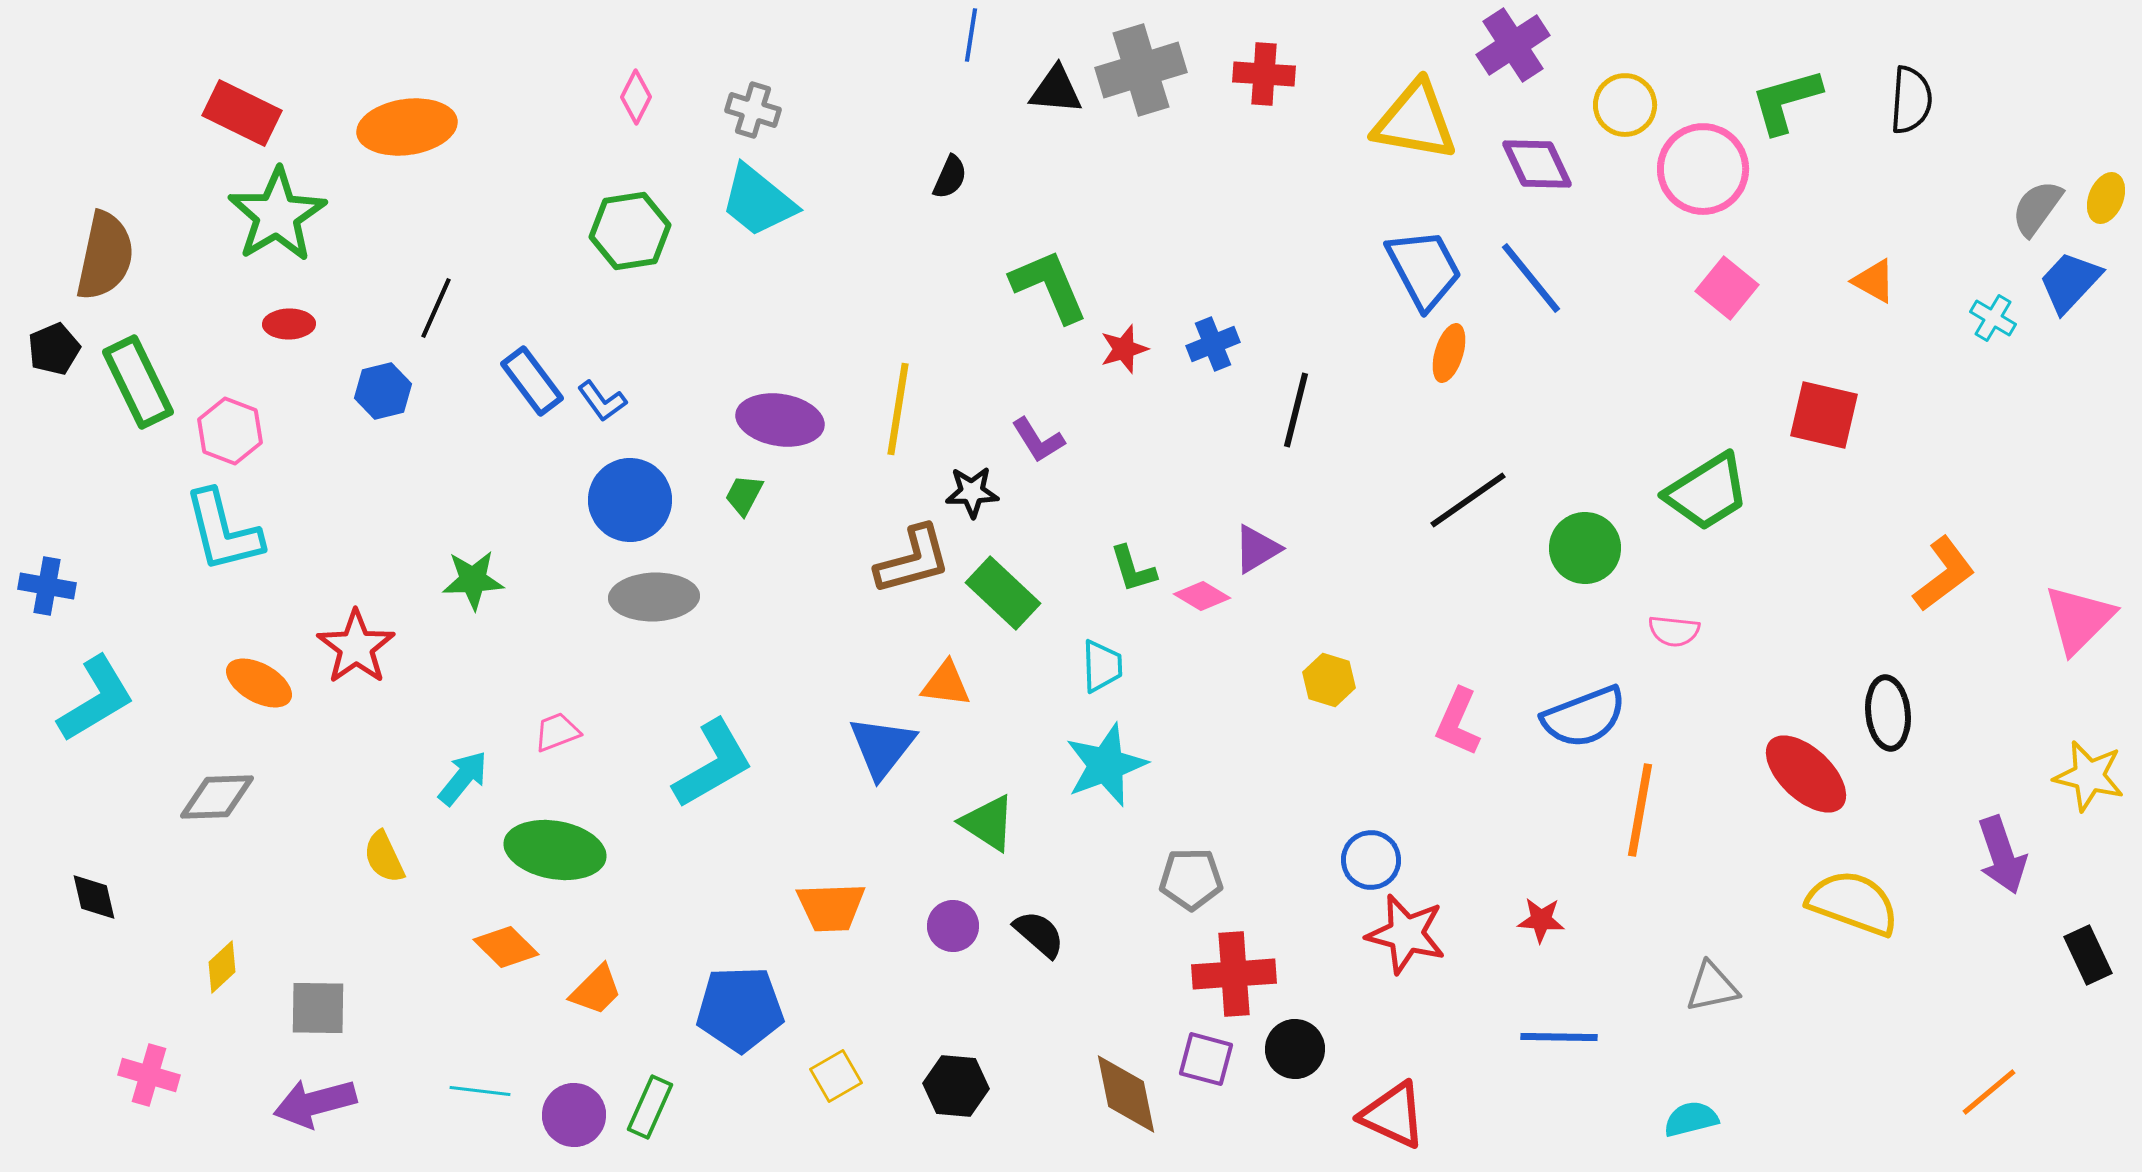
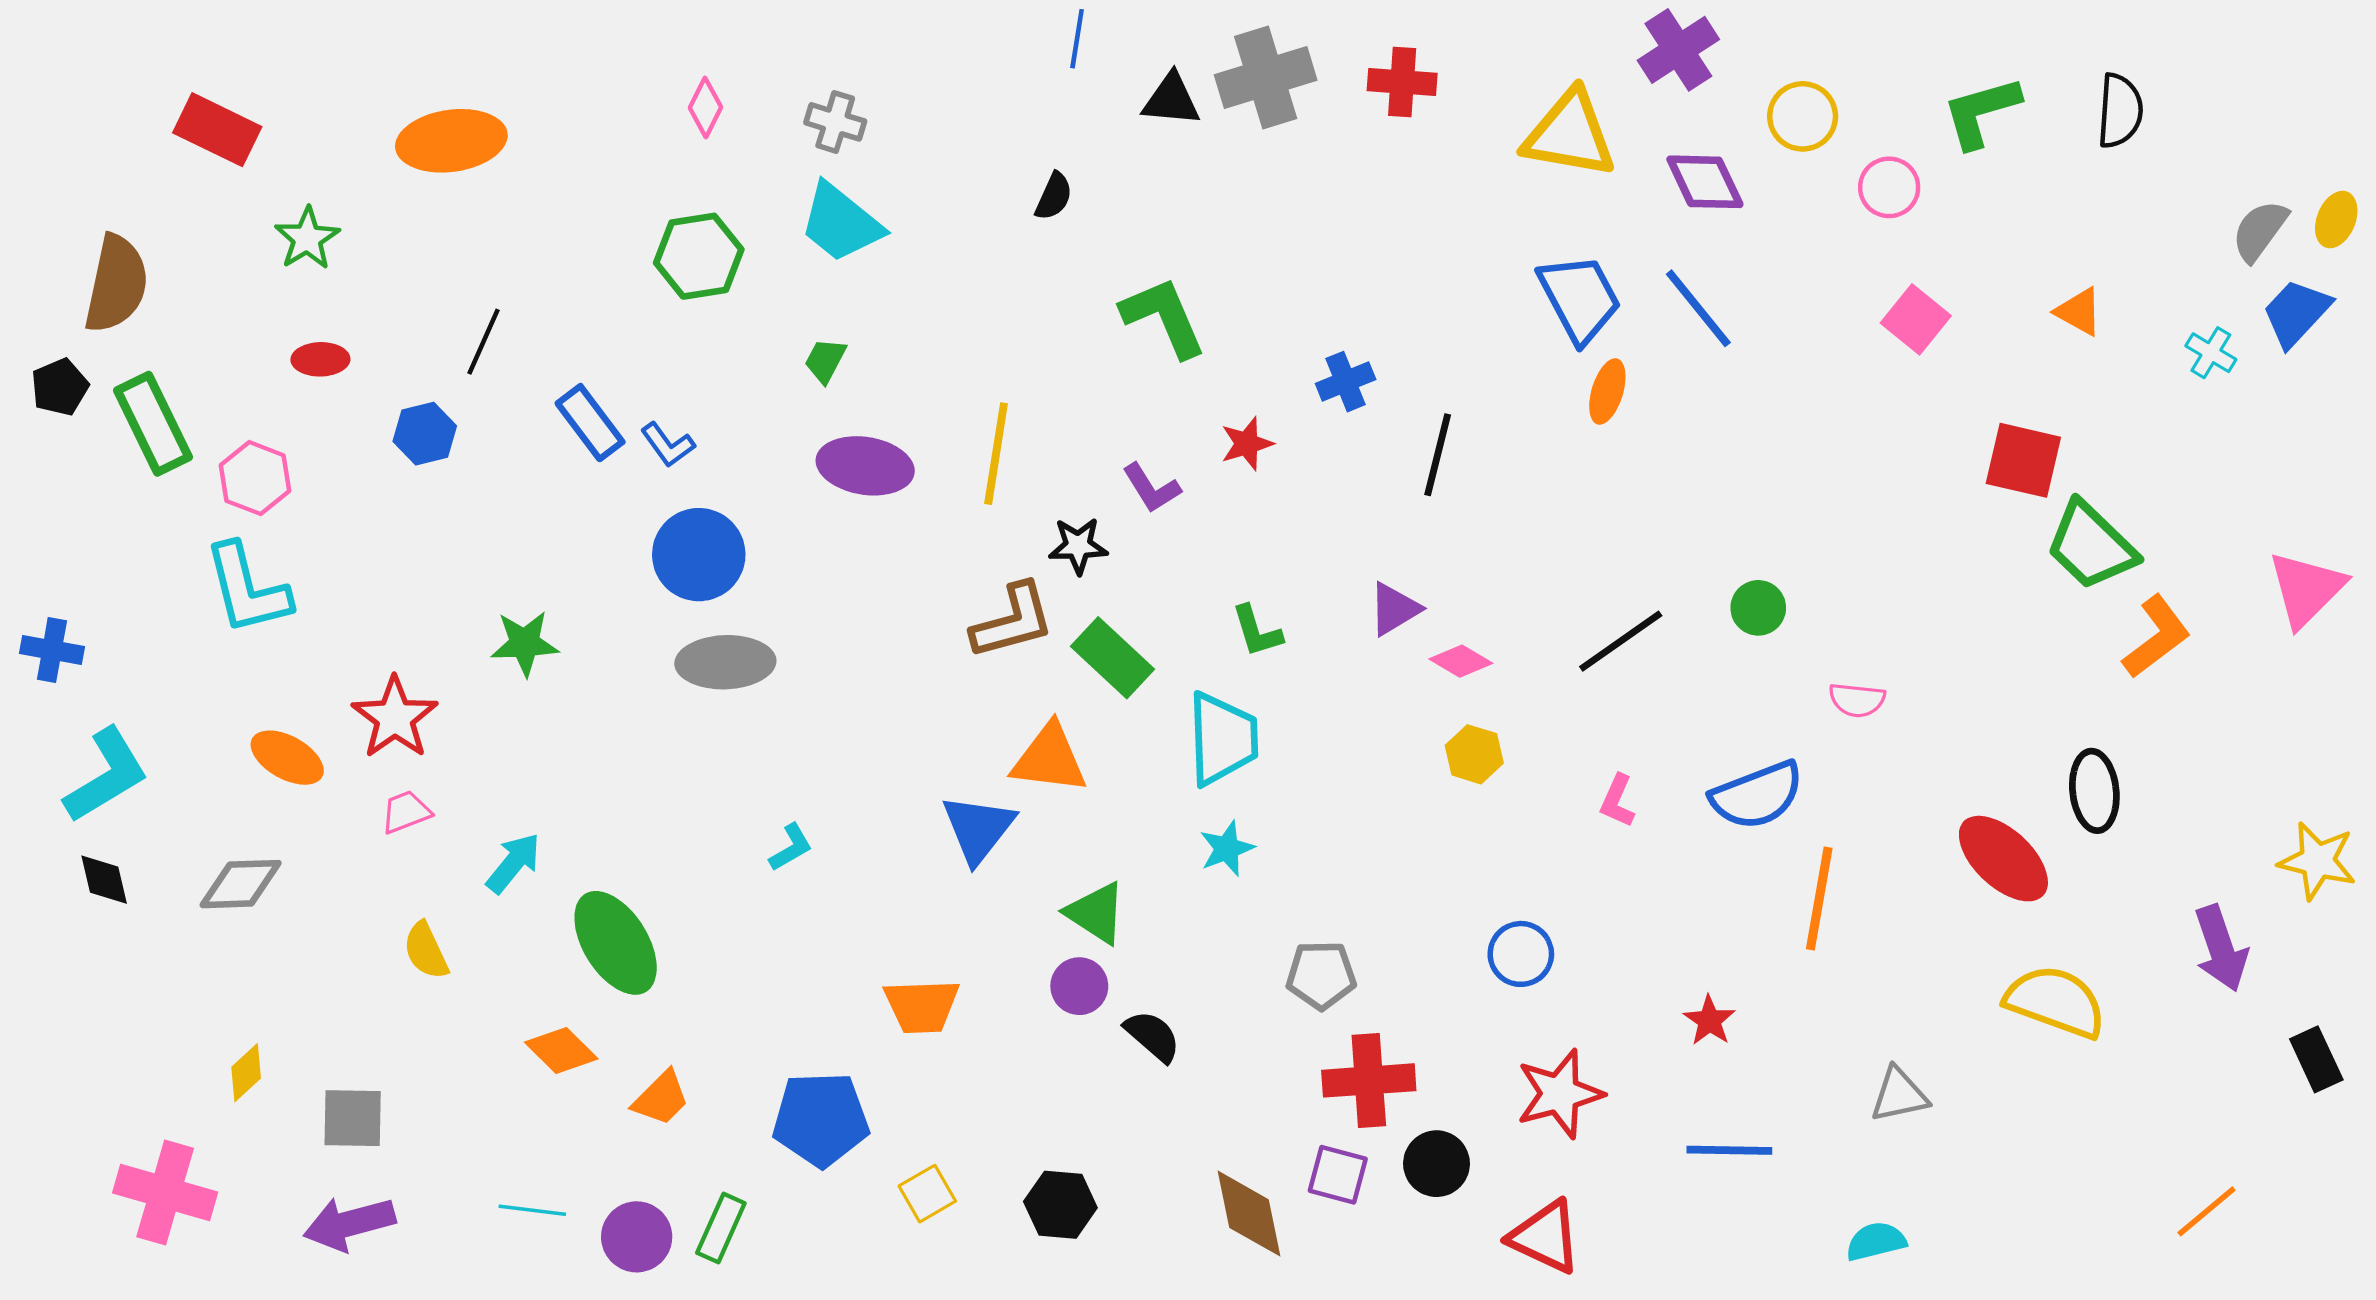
red rectangle: (242, 113) -> (217, 130), moved
pink circle: (1703, 169) -> (1889, 187), size x0.6
green star: (277, 215) -> (307, 238), size x0.6
red star: (1124, 349) -> (1247, 444), moved
green trapezoid: (1707, 492) -> (2091, 546), moved, turned 76
green trapezoid: (744, 495) -> (825, 360), moved
black line: (1468, 500) -> (1621, 641), moved
green circle: (1585, 548) -> (1758, 608), size x0.7
pink diamond: (1202, 596) -> (1461, 661), moved
pink triangle: (2079, 619) -> (2306, 589), moved
cyan trapezoid: (1102, 666) -> (1222, 739), size x1.6
orange triangle: (946, 684) -> (1049, 759), size x1.4
pink L-shape: (1458, 722) -> (1617, 801), size x0.7
pink trapezoid: (557, 732) -> (406, 812), moved
cyan L-shape: (713, 764) -> (791, 847), size x0.5
cyan star: (1106, 765) -> (1227, 849), size x0.6
green ellipse: (555, 850) -> (616, 943), turned 48
black diamond: (94, 897) -> (104, 880), moved
red star: (1541, 920) -> (1709, 1021), turned 30
purple circle: (953, 926) -> (1079, 986), moved
red star: (1406, 934) -> (1560, 1094), moved, turned -30
pink cross: (149, 1075) -> (165, 1192), size x1.5

